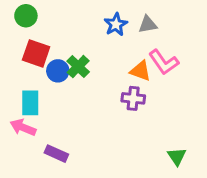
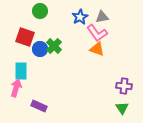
green circle: (26, 16) -> (40, 11), moved
pink L-shape: (164, 62) -> (97, 33), moved
purple cross: (133, 98) -> (124, 86), moved
pink arrow: (23, 127) -> (16, 88), turned 84

